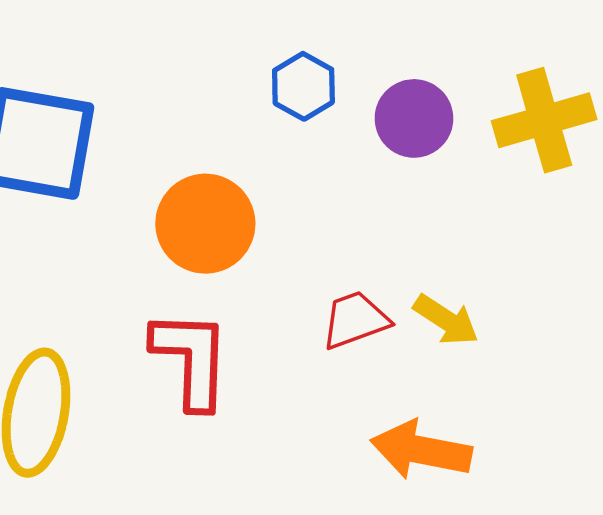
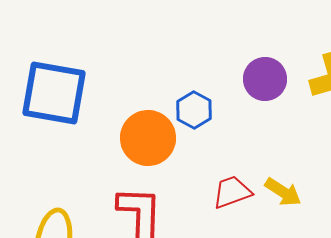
blue hexagon: (303, 86) -> (194, 110), moved

